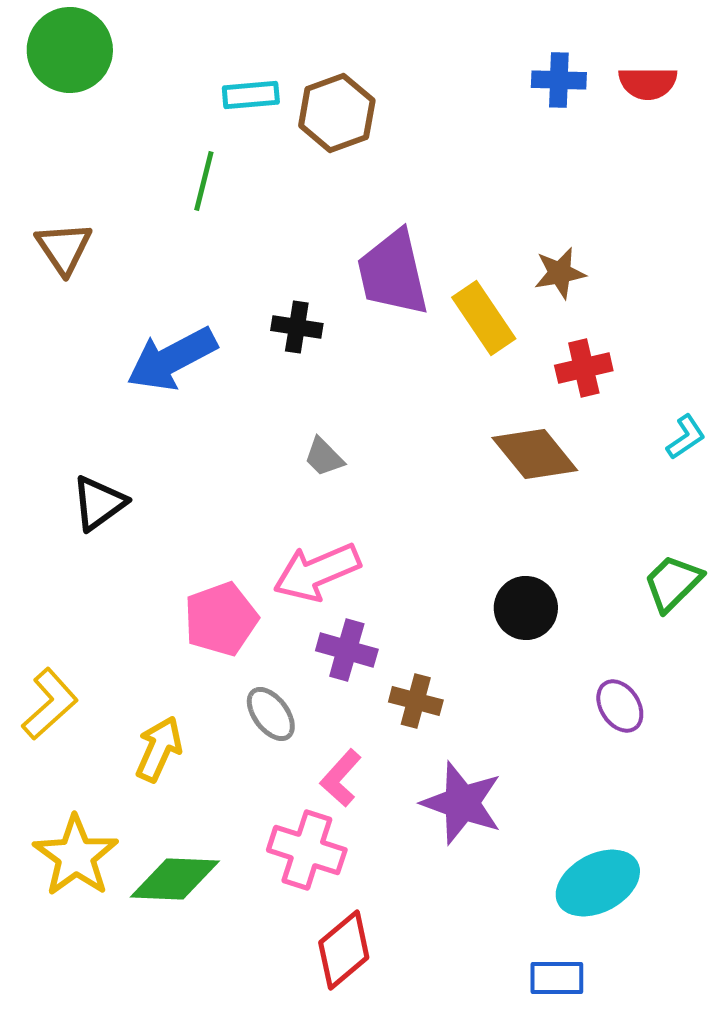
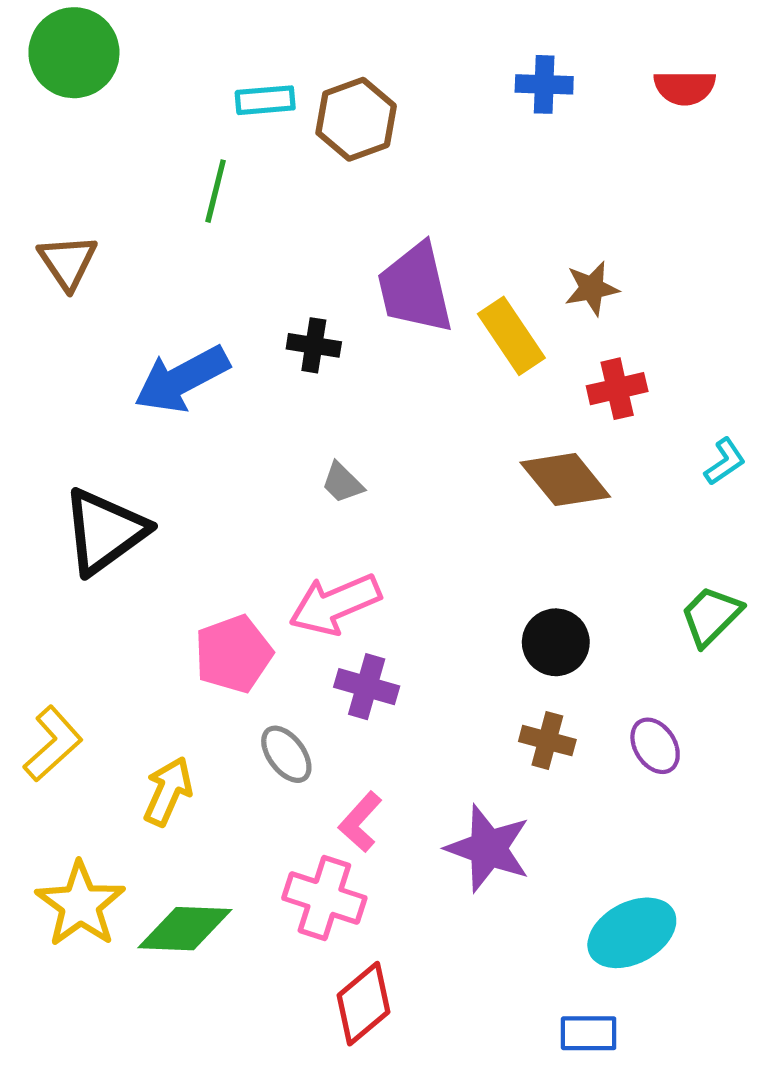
blue cross: (559, 80) -> (544, 84), moved
black triangle: (99, 503) -> (105, 531), size x1.5
brown cross: (416, 701) -> (547, 741), moved

